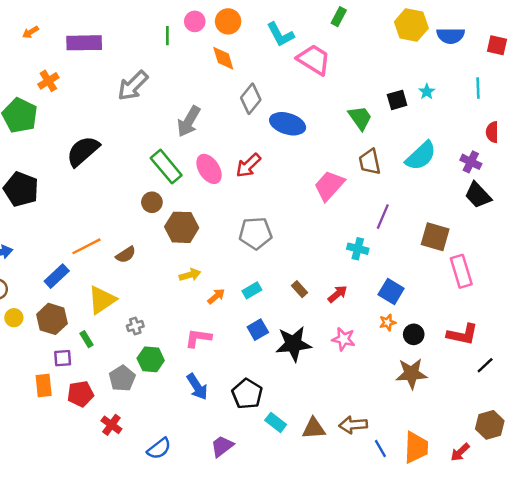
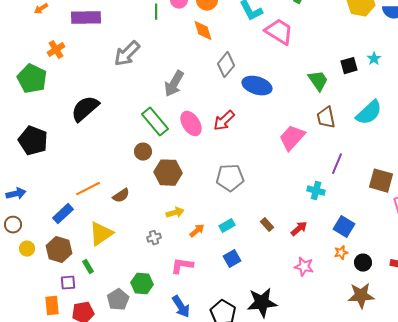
gray cross: (135, 326) -> (154, 238), moved
black star: (294, 344) -> (262, 303), moved

